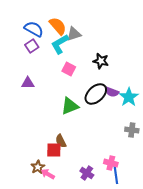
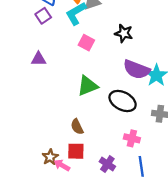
purple semicircle: (112, 92) -> (137, 69), size x1.6
black ellipse: (96, 94) -> (123, 101), moved, turned 70
red square: (54, 150) -> (76, 151), moved
pink cross: (111, 163) -> (132, 138), moved

